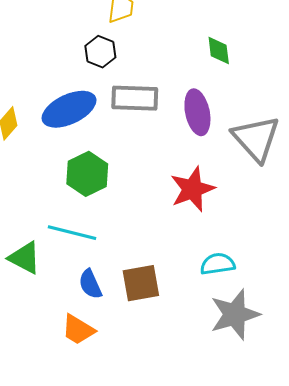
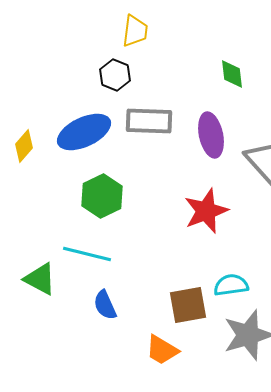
brown square: (141, 283) -> (188, 305), moved
orange trapezoid: (78, 330) -> (162, 350), moved

